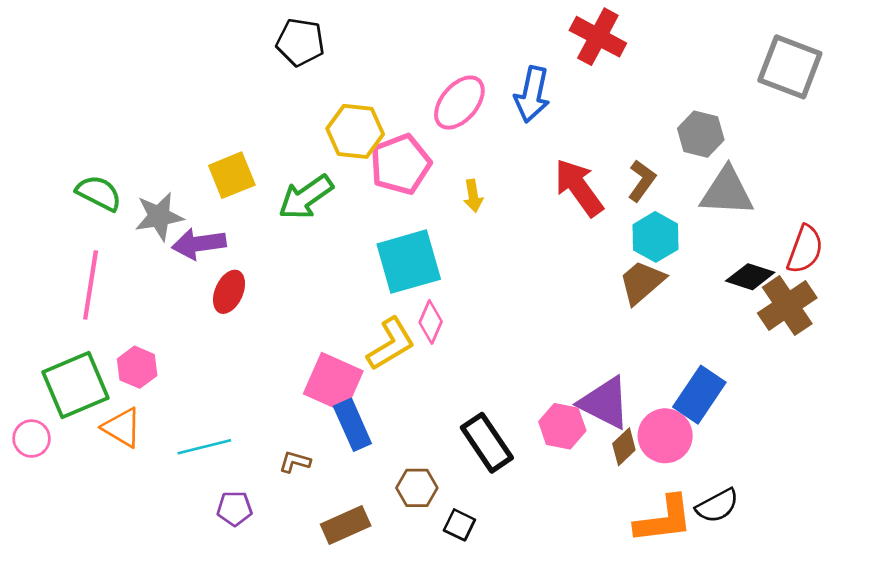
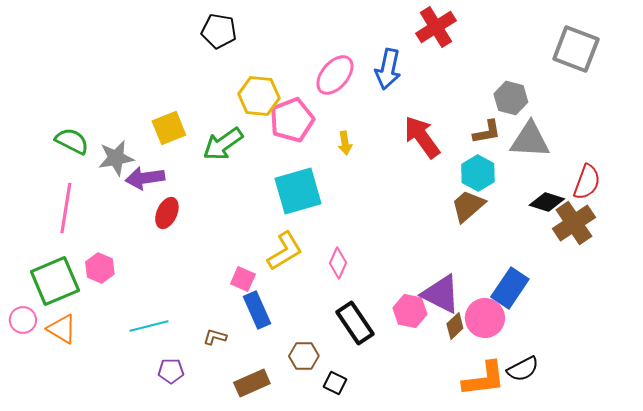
red cross: (598, 37) -> (436, 27), turned 30
brown L-shape: (642, 181) -> (487, 132), moved, turned 44
pink diamond: (431, 322) -> (338, 263), moved
pink square: (333, 382) -> (243, 279), size x0.6
orange triangle: (122, 428) -> (62, 329), moved

